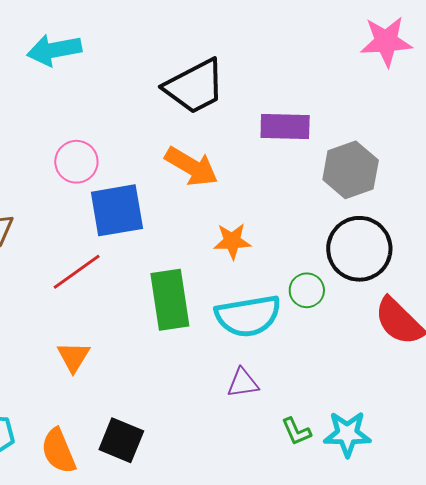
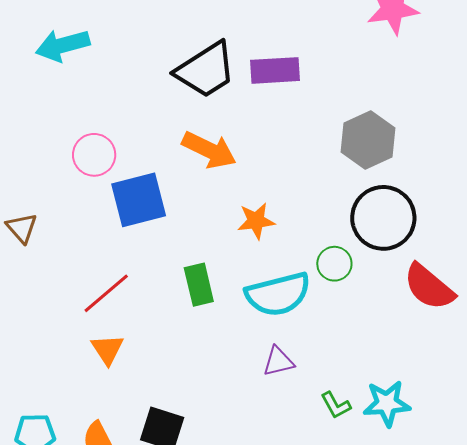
purple rectangle: (285, 127) -> (275, 70), moved
red line: (77, 272) -> (106, 293), moved
green rectangle: (170, 300) -> (199, 285), size x0.7

